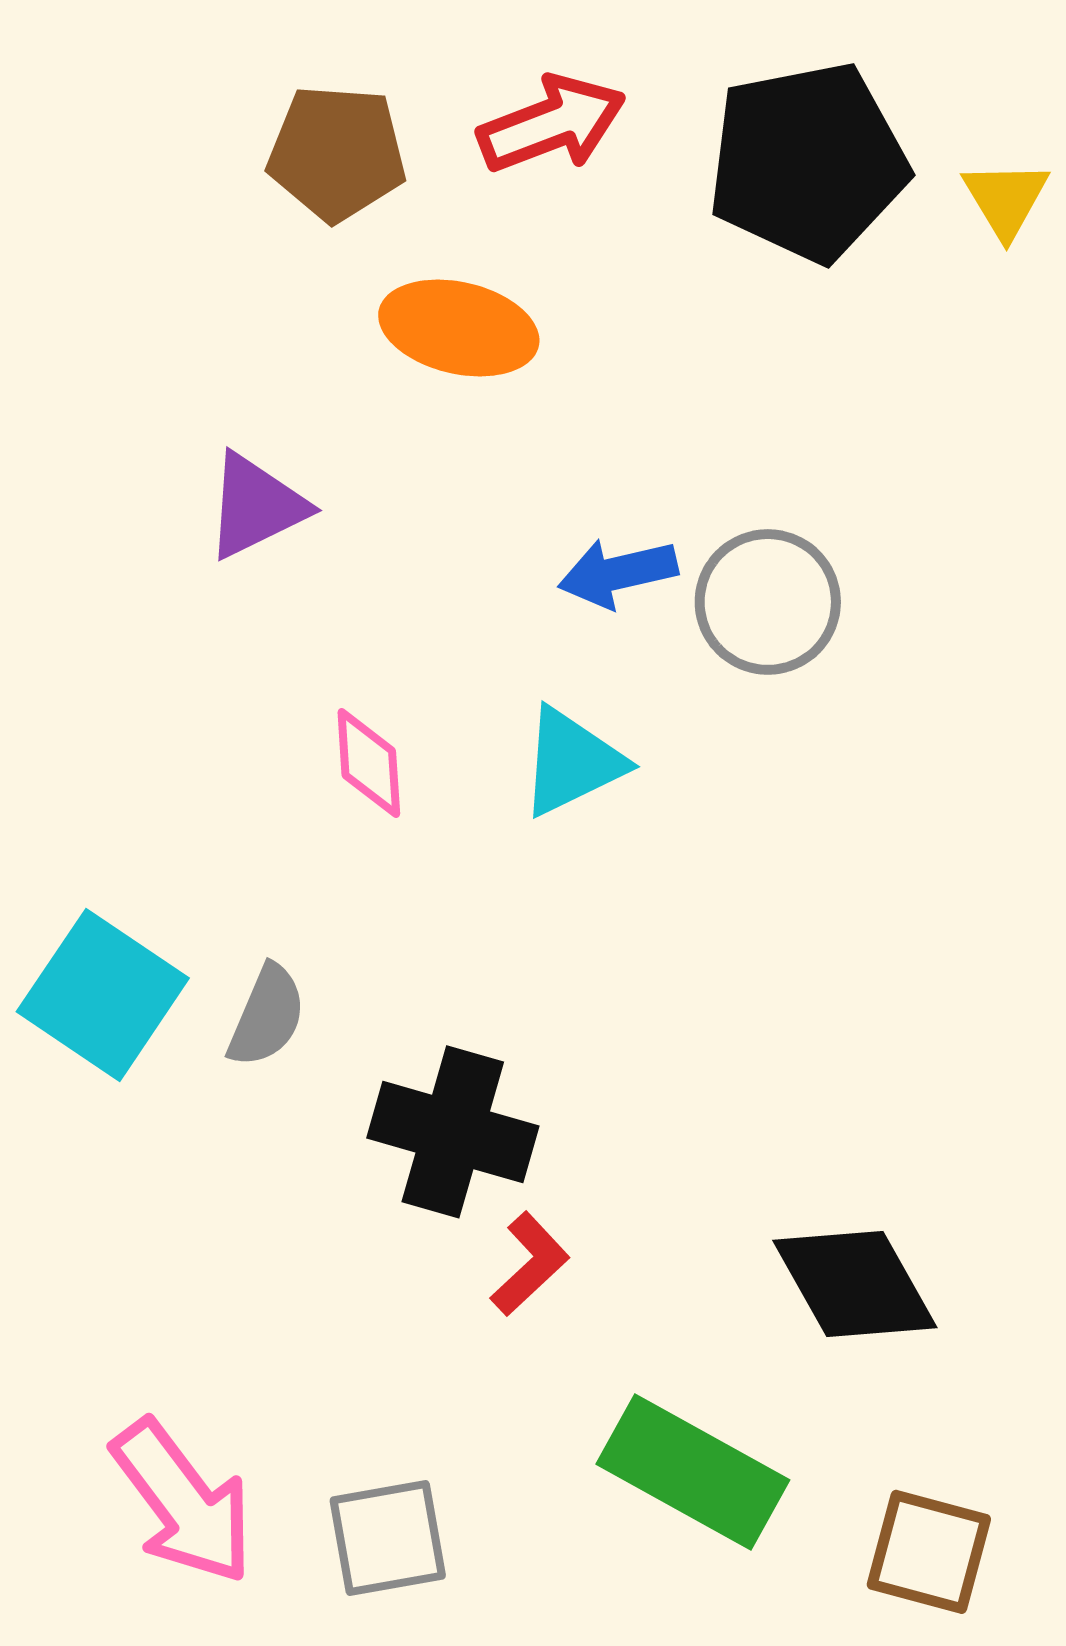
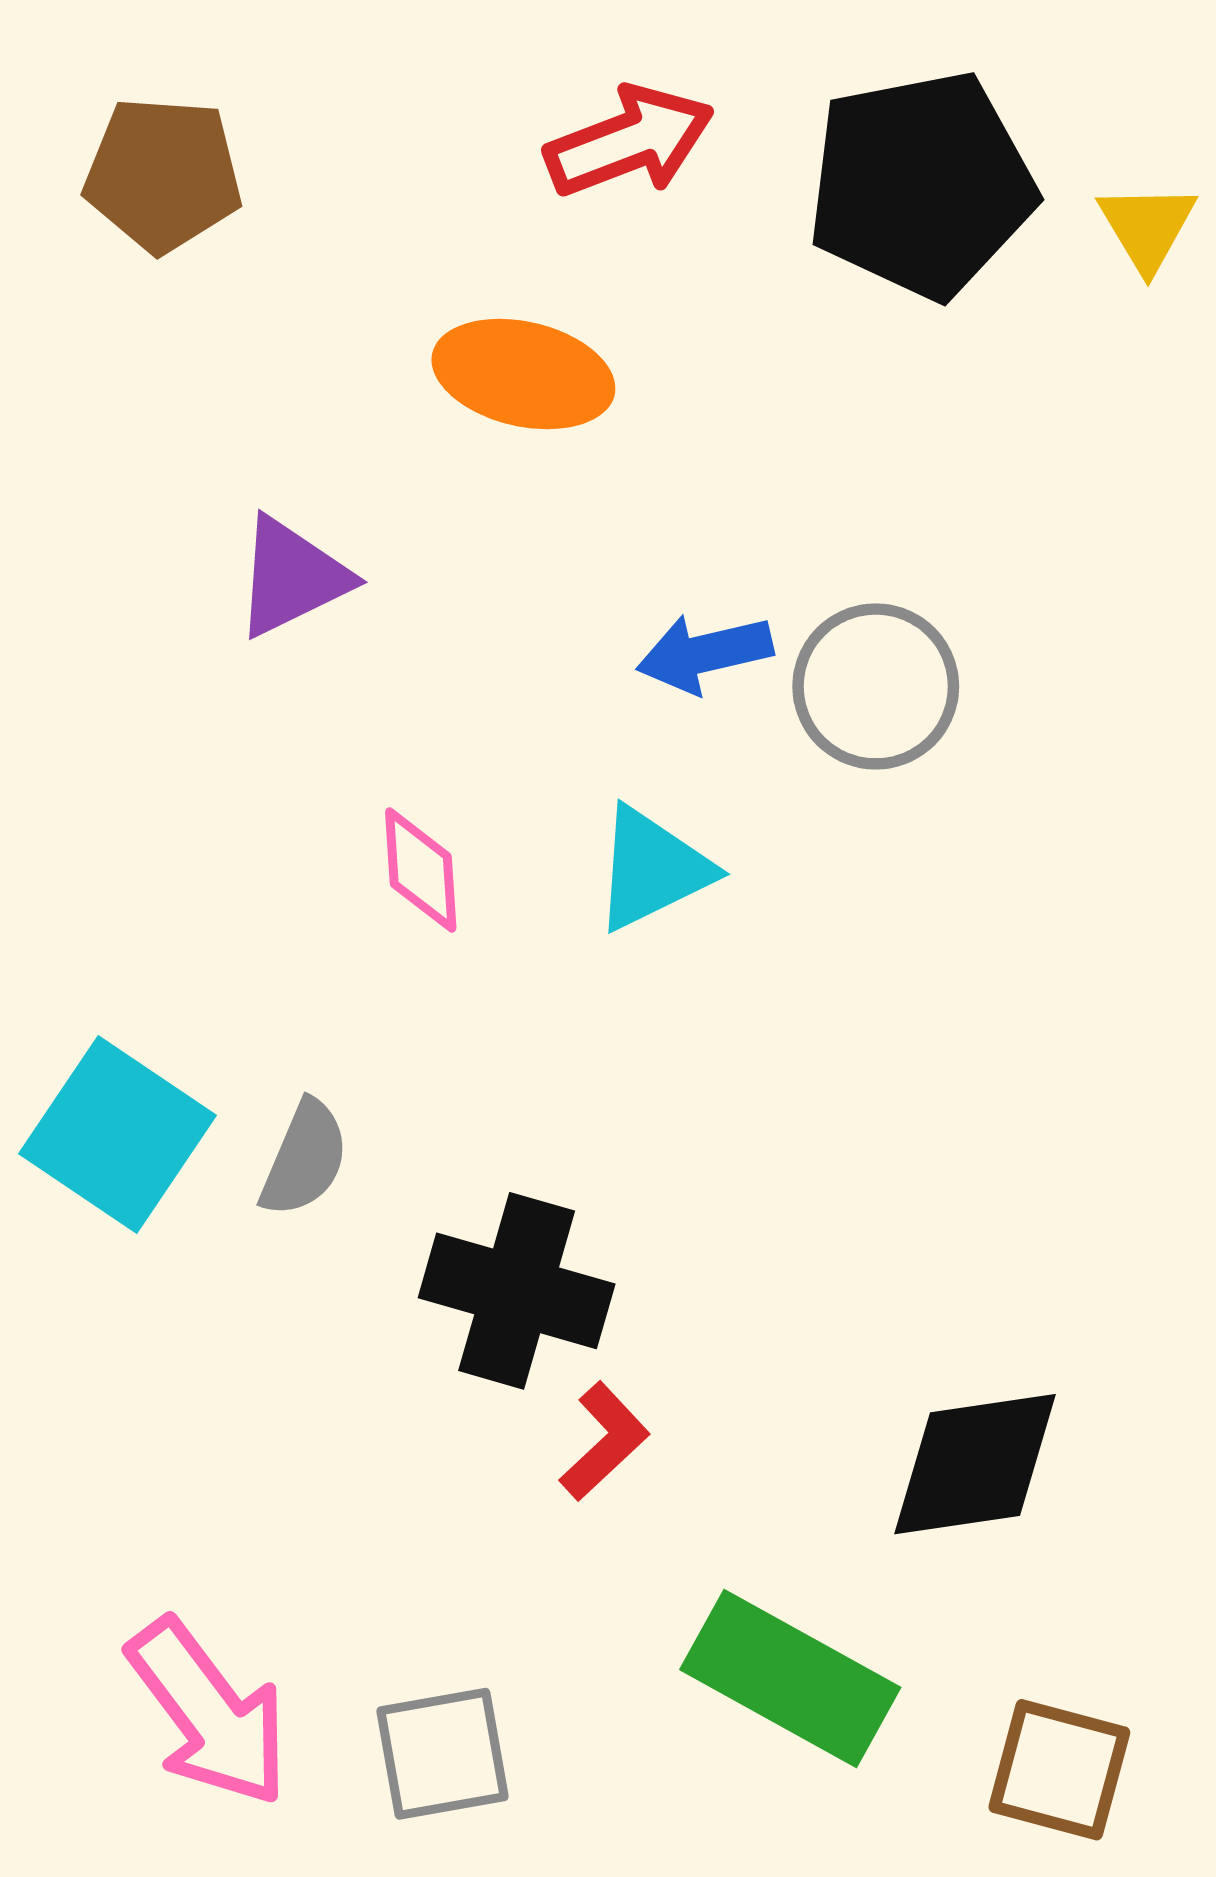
brown pentagon: (337, 153) -> (163, 174), moved
black diamond: (855, 1284) -> (975, 1464), turned -69

